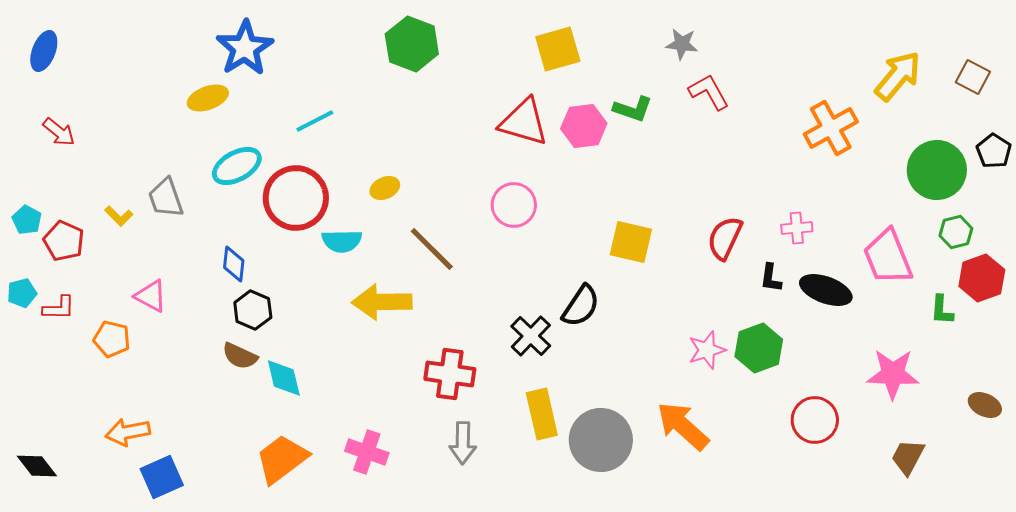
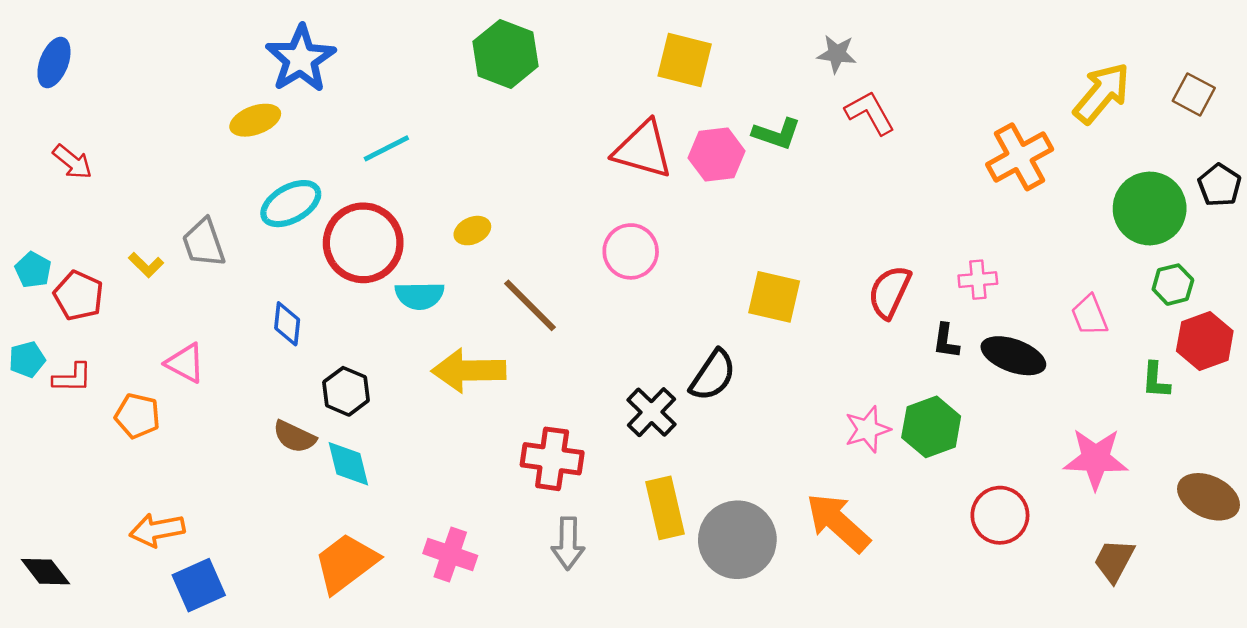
yellow square: (558, 49) -> (685, 60), turned 30
pink trapezoid: (888, 257) -> (1089, 315), size x0.6
black hexagon: (253, 310) -> (346, 391), moved
brown ellipse: (985, 405) -> (1208, 497), size x1.5

